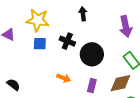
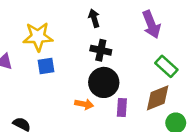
black cross: (67, 41) -> (101, 50), moved
black circle: (92, 54) -> (104, 82), moved

